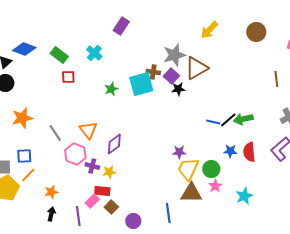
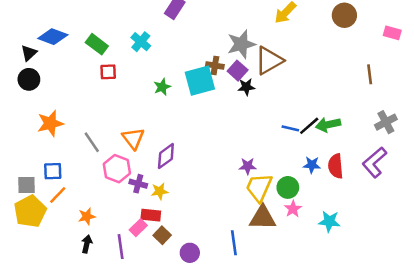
cyan star: (244, 196) -> (329, 221), turned 30

